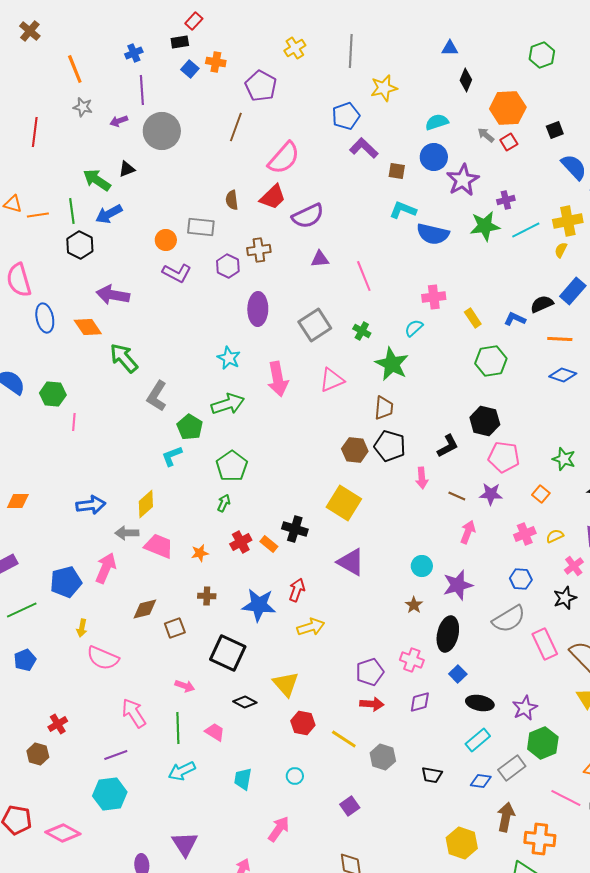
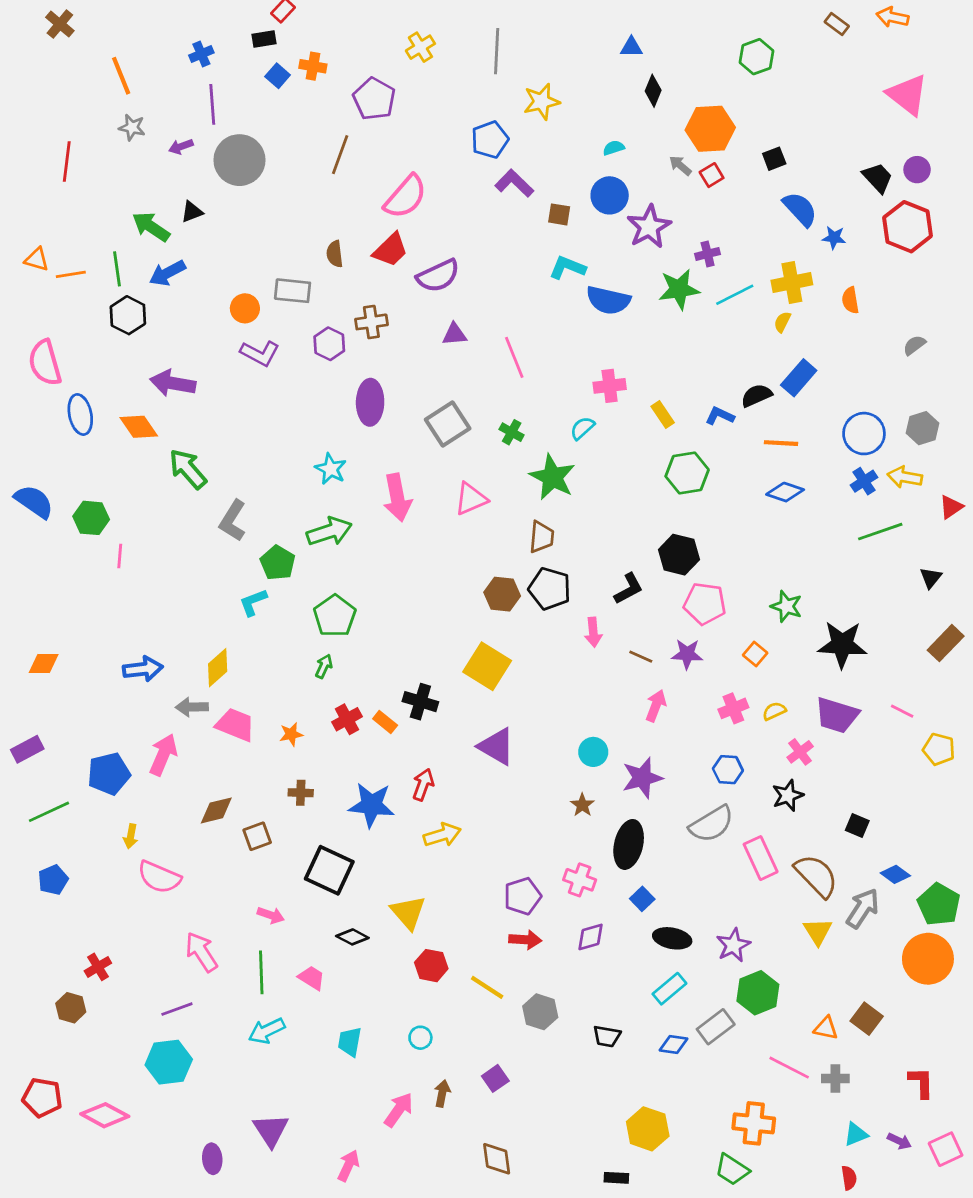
cyan semicircle: (437, 122) -> (614, 148), size x0.7
brown arrow: (506, 817) -> (442, 1093), moved, size x0.7

